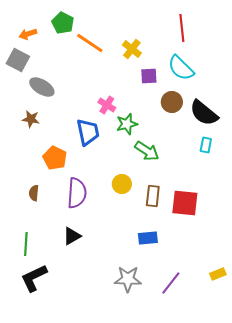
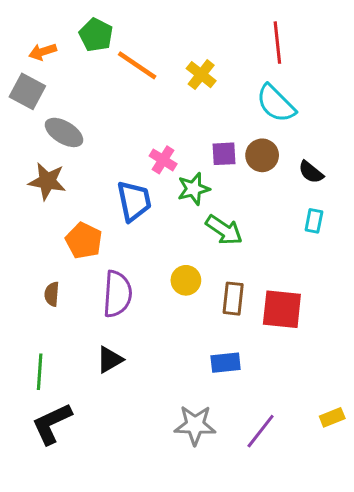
purple square: (149, 76) -> (224, 154), moved
black semicircle: (204, 113) -> (311, 172), size x0.6
brown star: (31, 119) -> (47, 181), size x1.4

